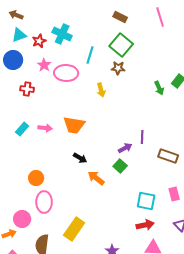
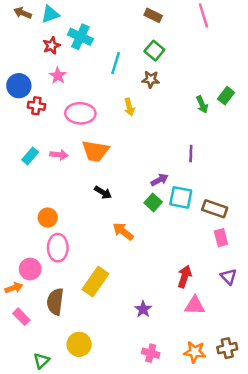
cyan triangle: (19, 35) -> (50, 14), moved
green square: (121, 45) -> (154, 51), size x0.7
blue circle: (13, 60) -> (19, 86), moved
pink ellipse: (66, 73) -> (80, 113), moved
purple line: (142, 137) -> (191, 154), moved
brown rectangle: (168, 156) -> (215, 209), moved
orange arrow: (96, 178) -> (123, 231), moved
cyan square: (146, 201) -> (181, 197), moved
red arrow: (145, 225) -> (185, 277), turned -60

